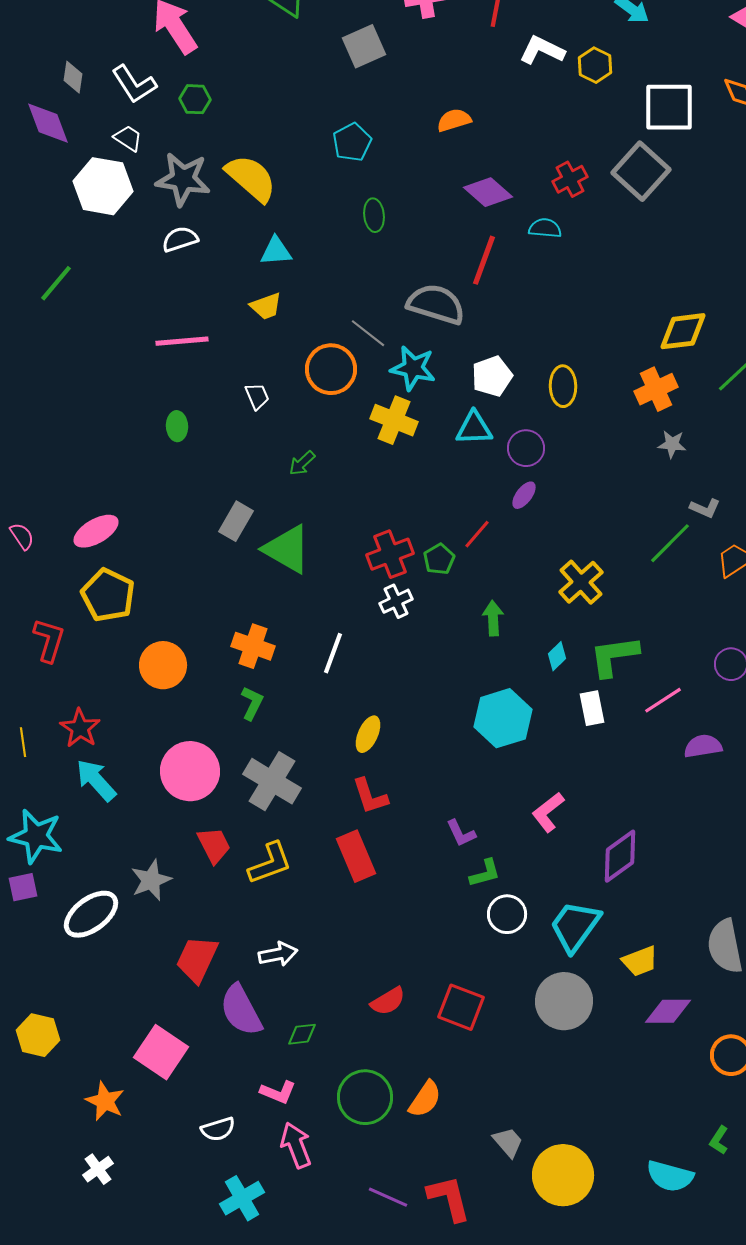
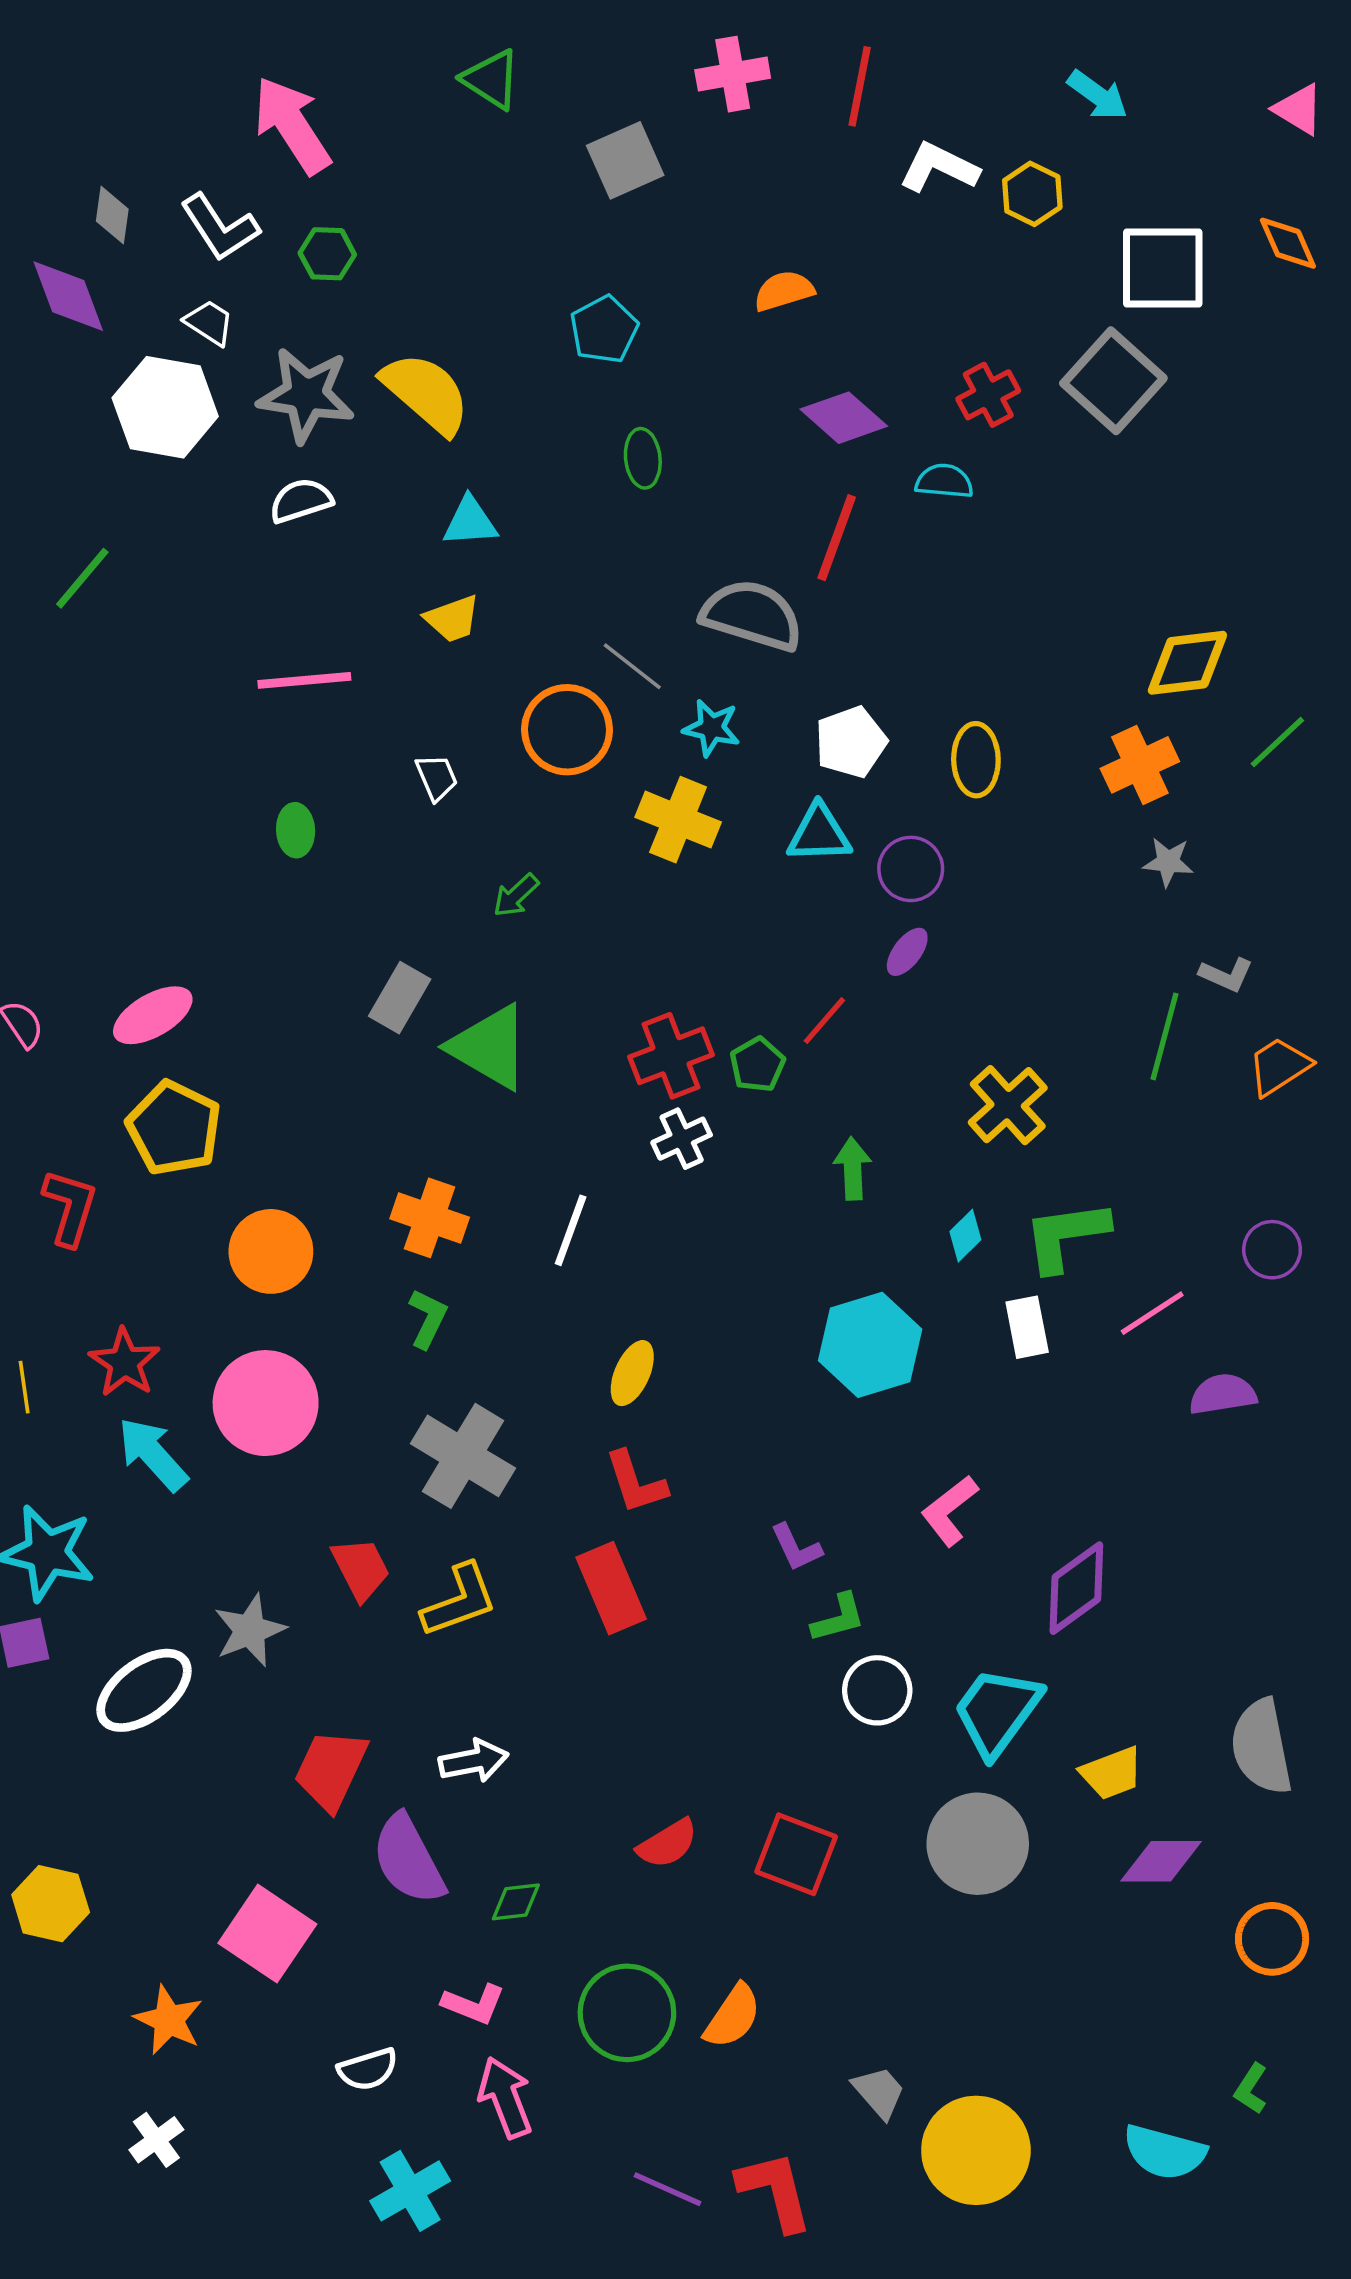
cyan star: (413, 368) -> (712, 728), size x0.7
green line: (670, 543) -> (1165, 1036), turned -30
pink circle: (190, 771) -> (266, 1403), moved

